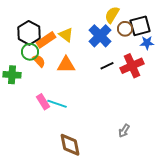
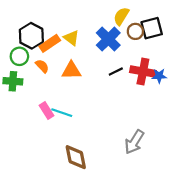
blue star: (147, 43) -> (159, 76), moved
green circle: (30, 52) -> (19, 56), moved
red cross: (132, 66) -> (143, 72), turned 35
gray arrow: (124, 131) -> (134, 142), size x1.6

